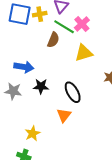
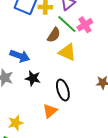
yellow triangle: (84, 53) -> (67, 52), moved, turned 30

